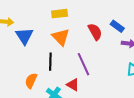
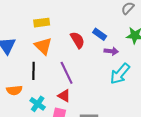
orange semicircle: (31, 81) -> (14, 90), turned -119
red triangle: (73, 85) -> (64, 96), moved

